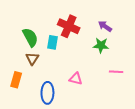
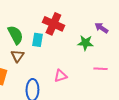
purple arrow: (105, 26) -> (101, 28), moved
pink triangle: (76, 79) -> (60, 76), turned -32

